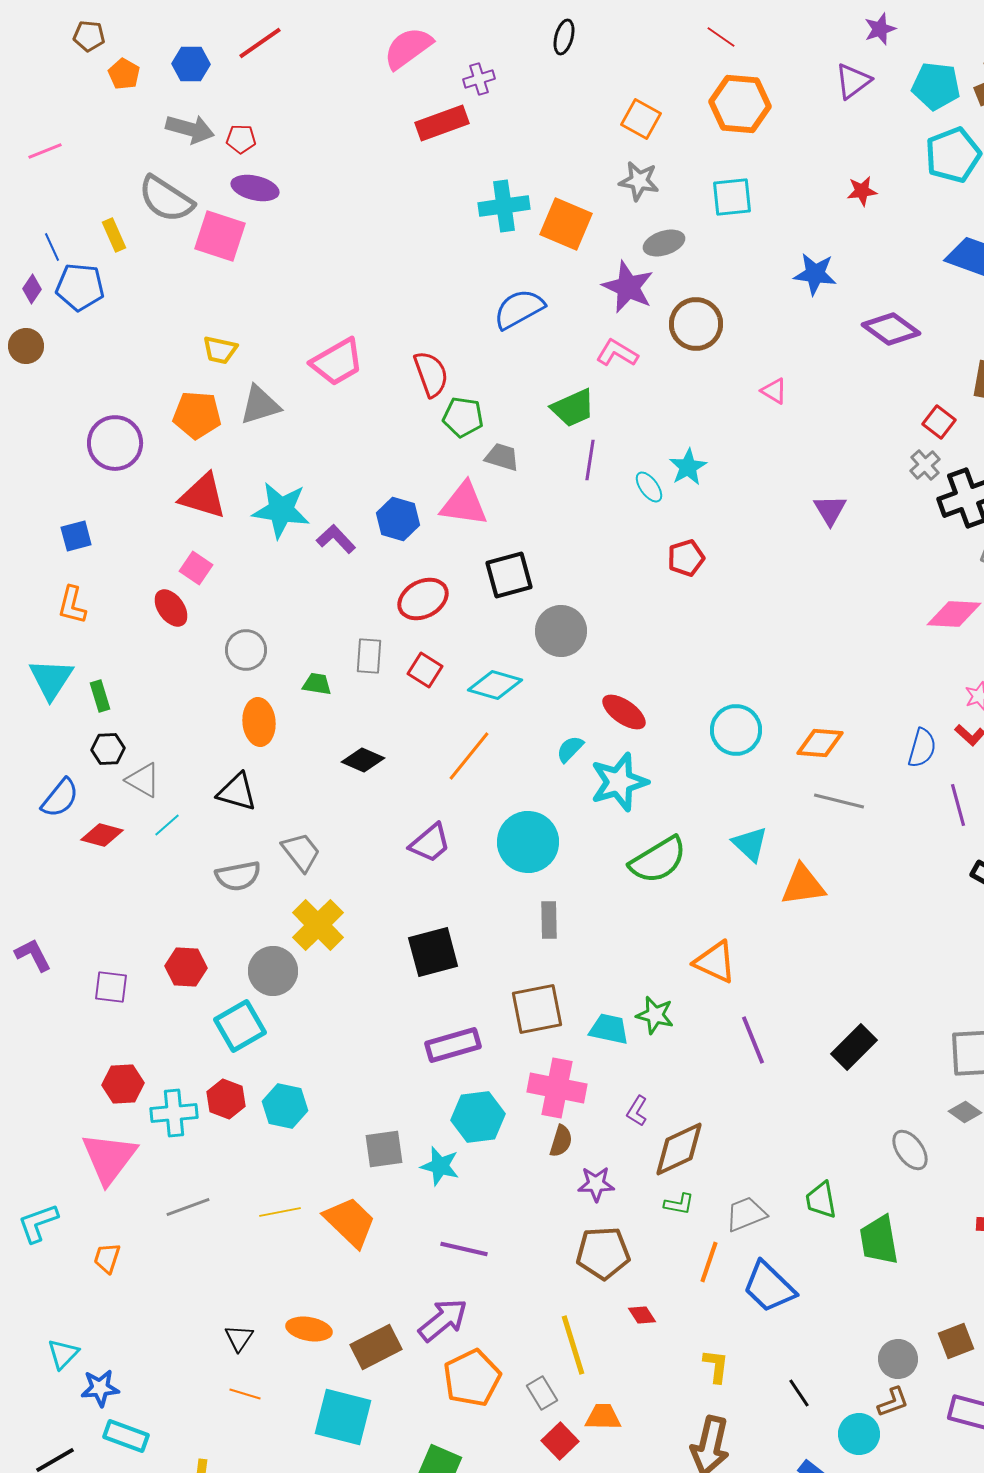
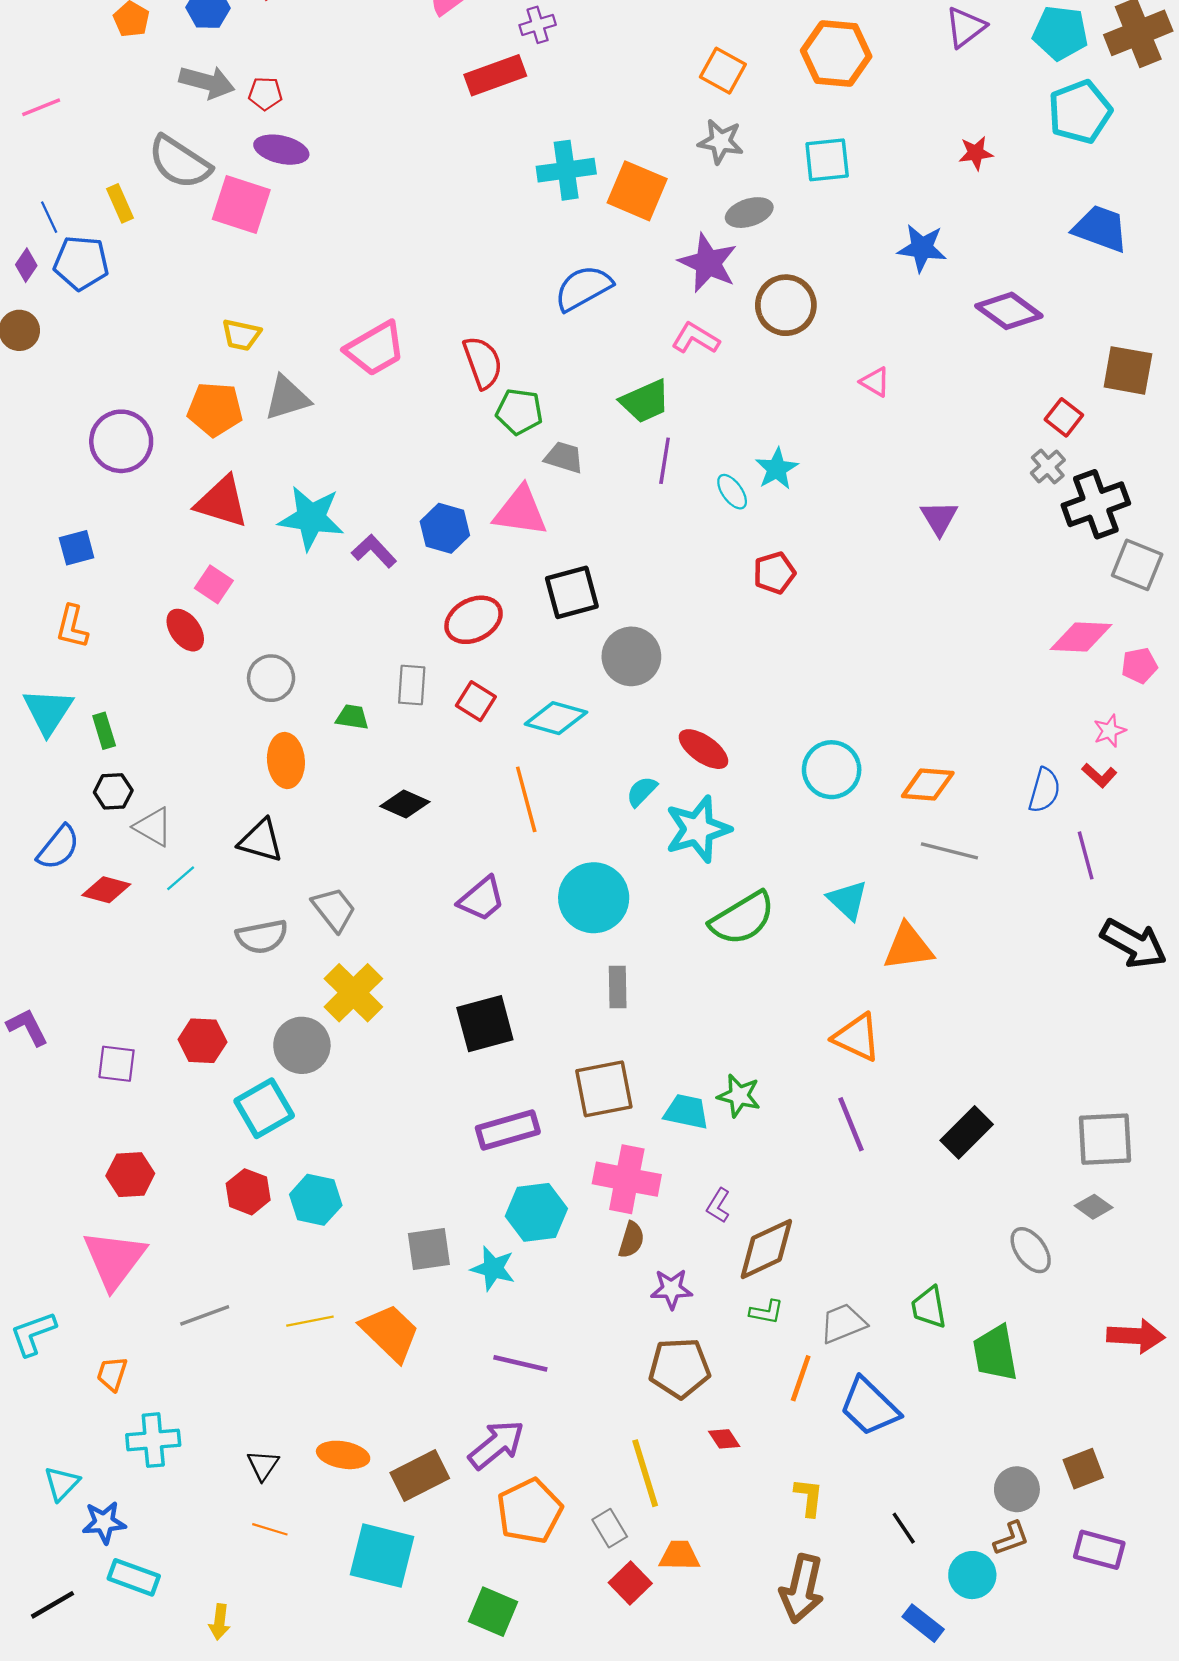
orange line: (469, 756) -> (526, 799), turned -54
orange triangle: (715, 962) -> (857, 1037), moved
cyan cross: (174, 1113) -> (153, 1440), moved

